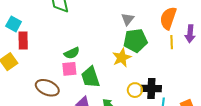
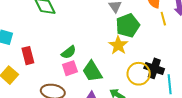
red rectangle: (23, 41) -> (28, 56), moved
black cross: (151, 89) -> (154, 68), turned 30
yellow circle: (135, 90) -> (139, 74), size x1.5

